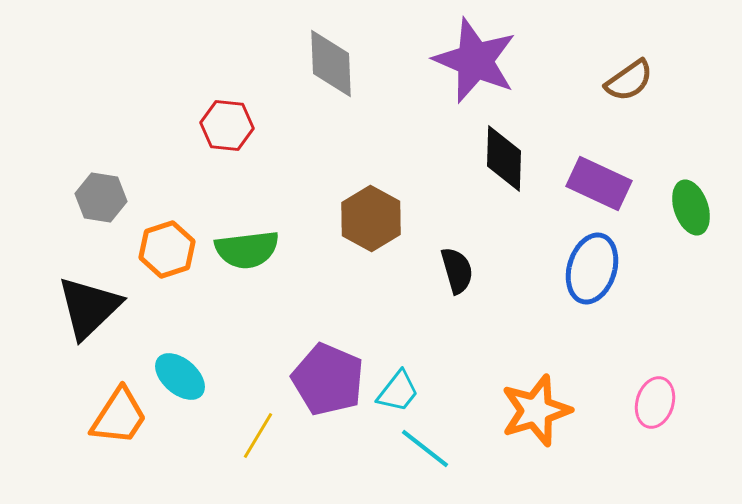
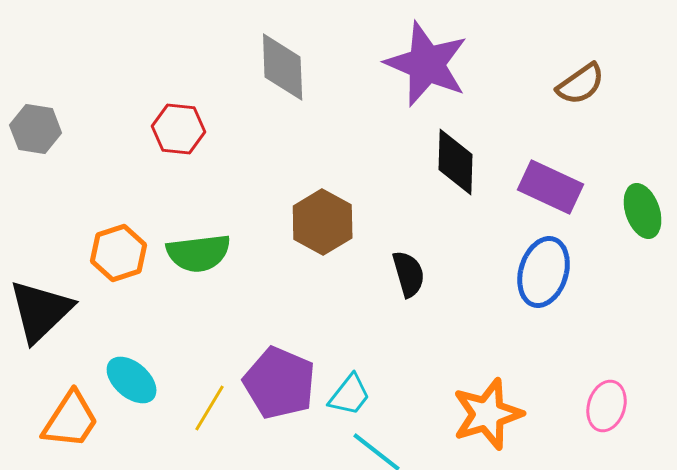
gray hexagon: (101, 198) -> (36, 129), moved
yellow line: (258, 436) -> (210, 408), moved

